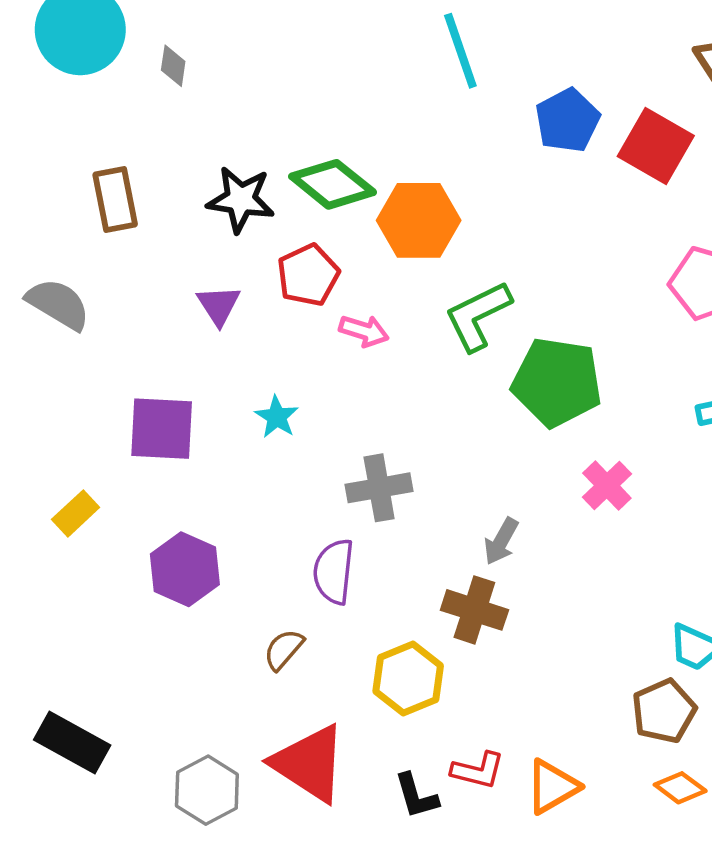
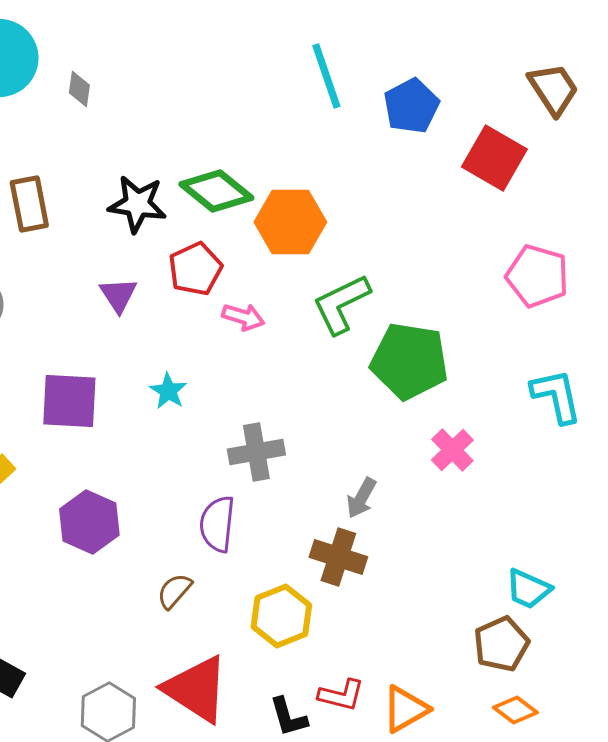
blue pentagon: (567, 120) -> (411, 106), moved

